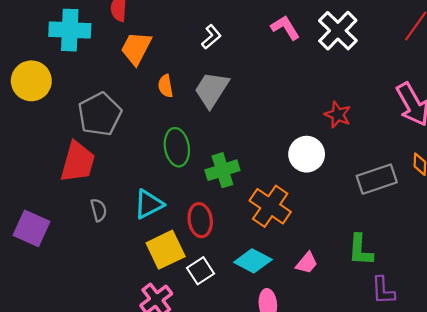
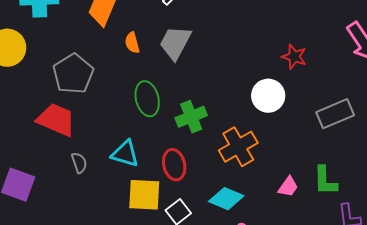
red trapezoid: (78, 162) -> (56, 120), turned -78
cyan triangle: (149, 204) -> (125, 154), turned 48
orange cross: (270, 206) -> (238, 147), turned 30
yellow square: (166, 250) -> (144, 195), turned 33
pink trapezoid: (307, 263) -> (288, 187), moved

